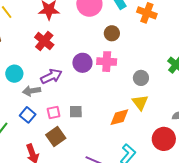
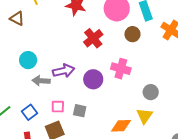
brown circle: (112, 33) -> (132, 34), moved
red cross: (44, 41) -> (93, 38), moved
purple circle: (82, 63) -> (93, 79), moved
blue square: (28, 115) -> (30, 112), moved

